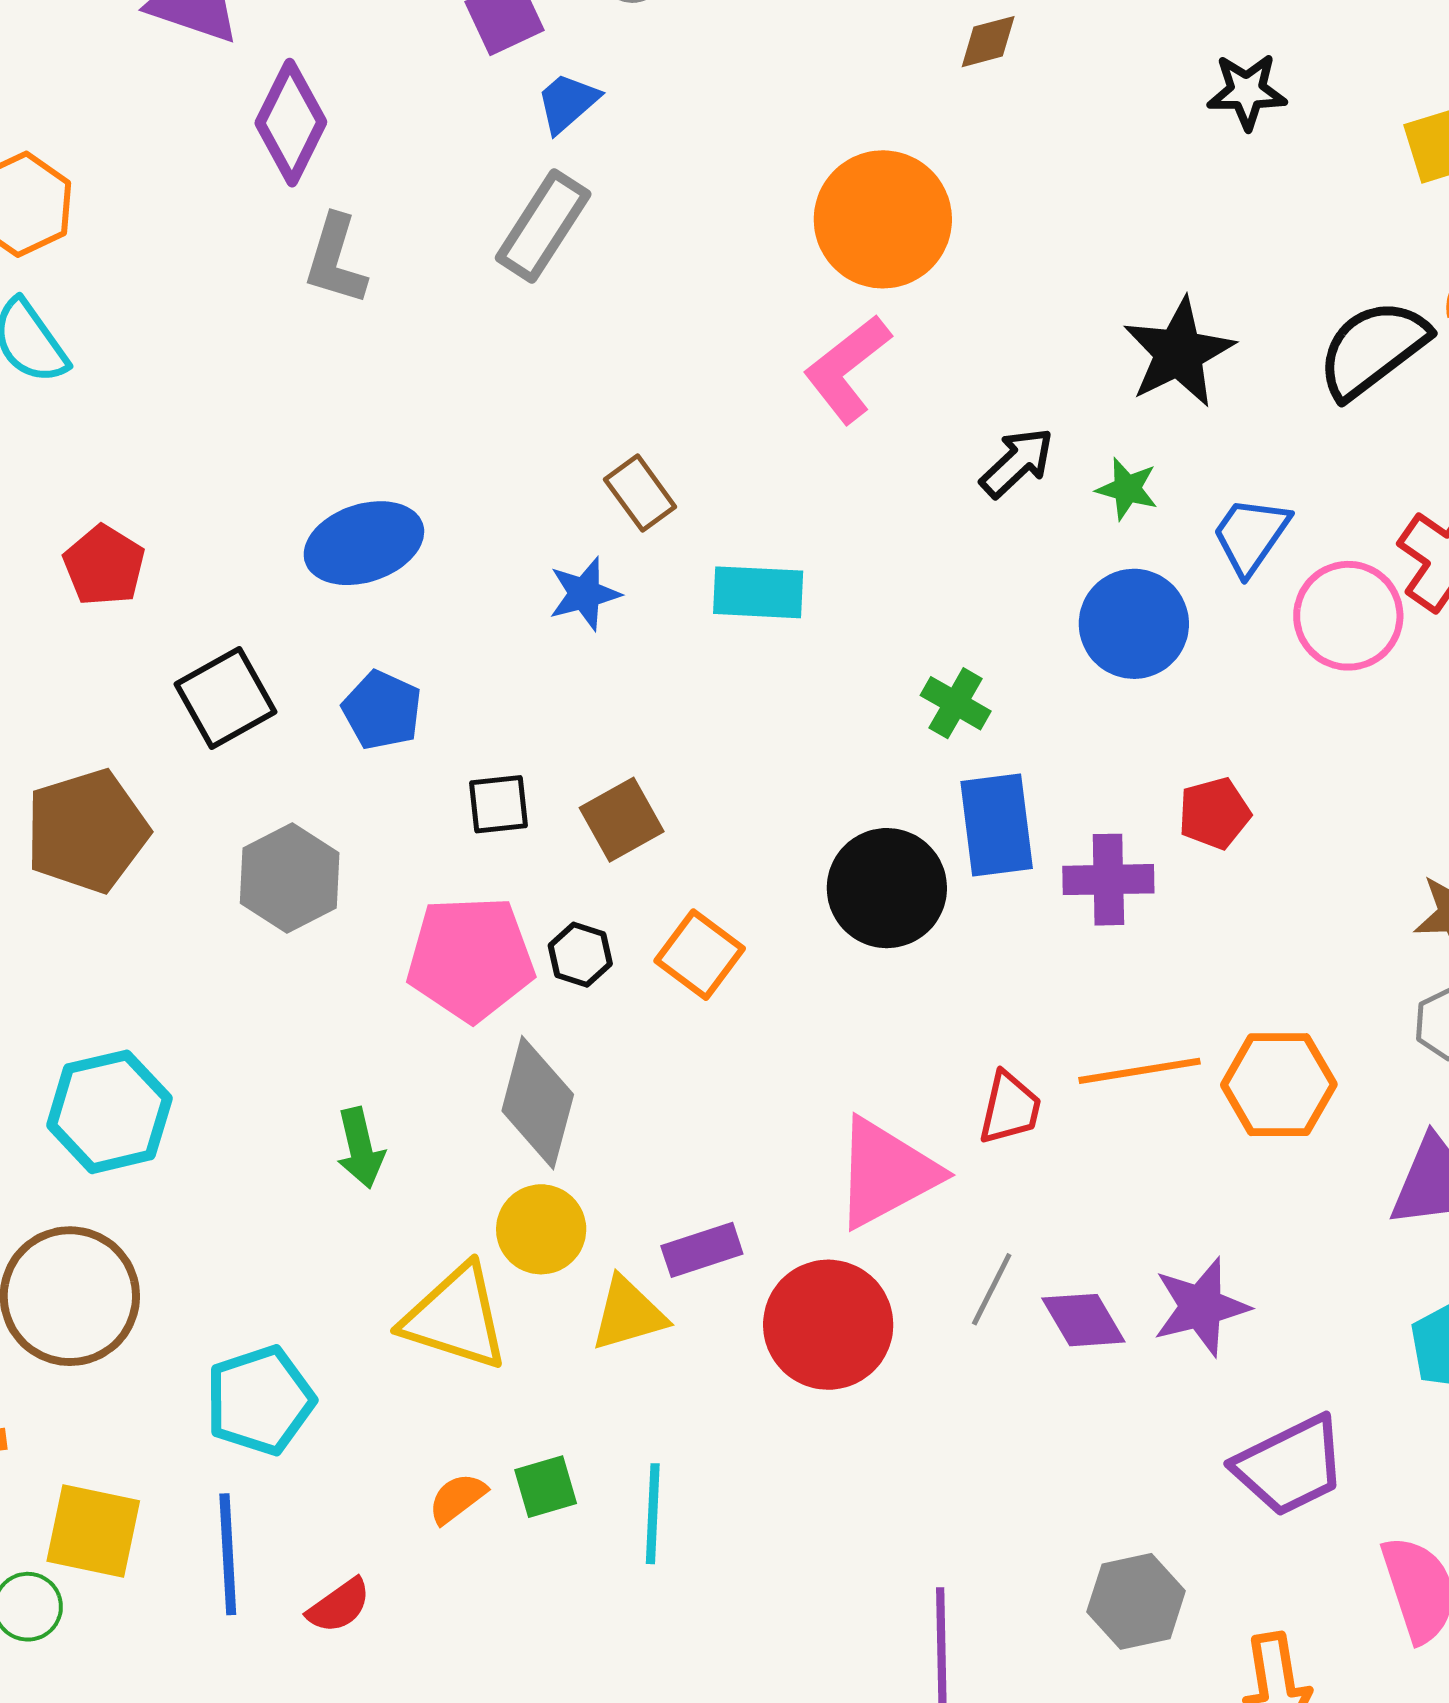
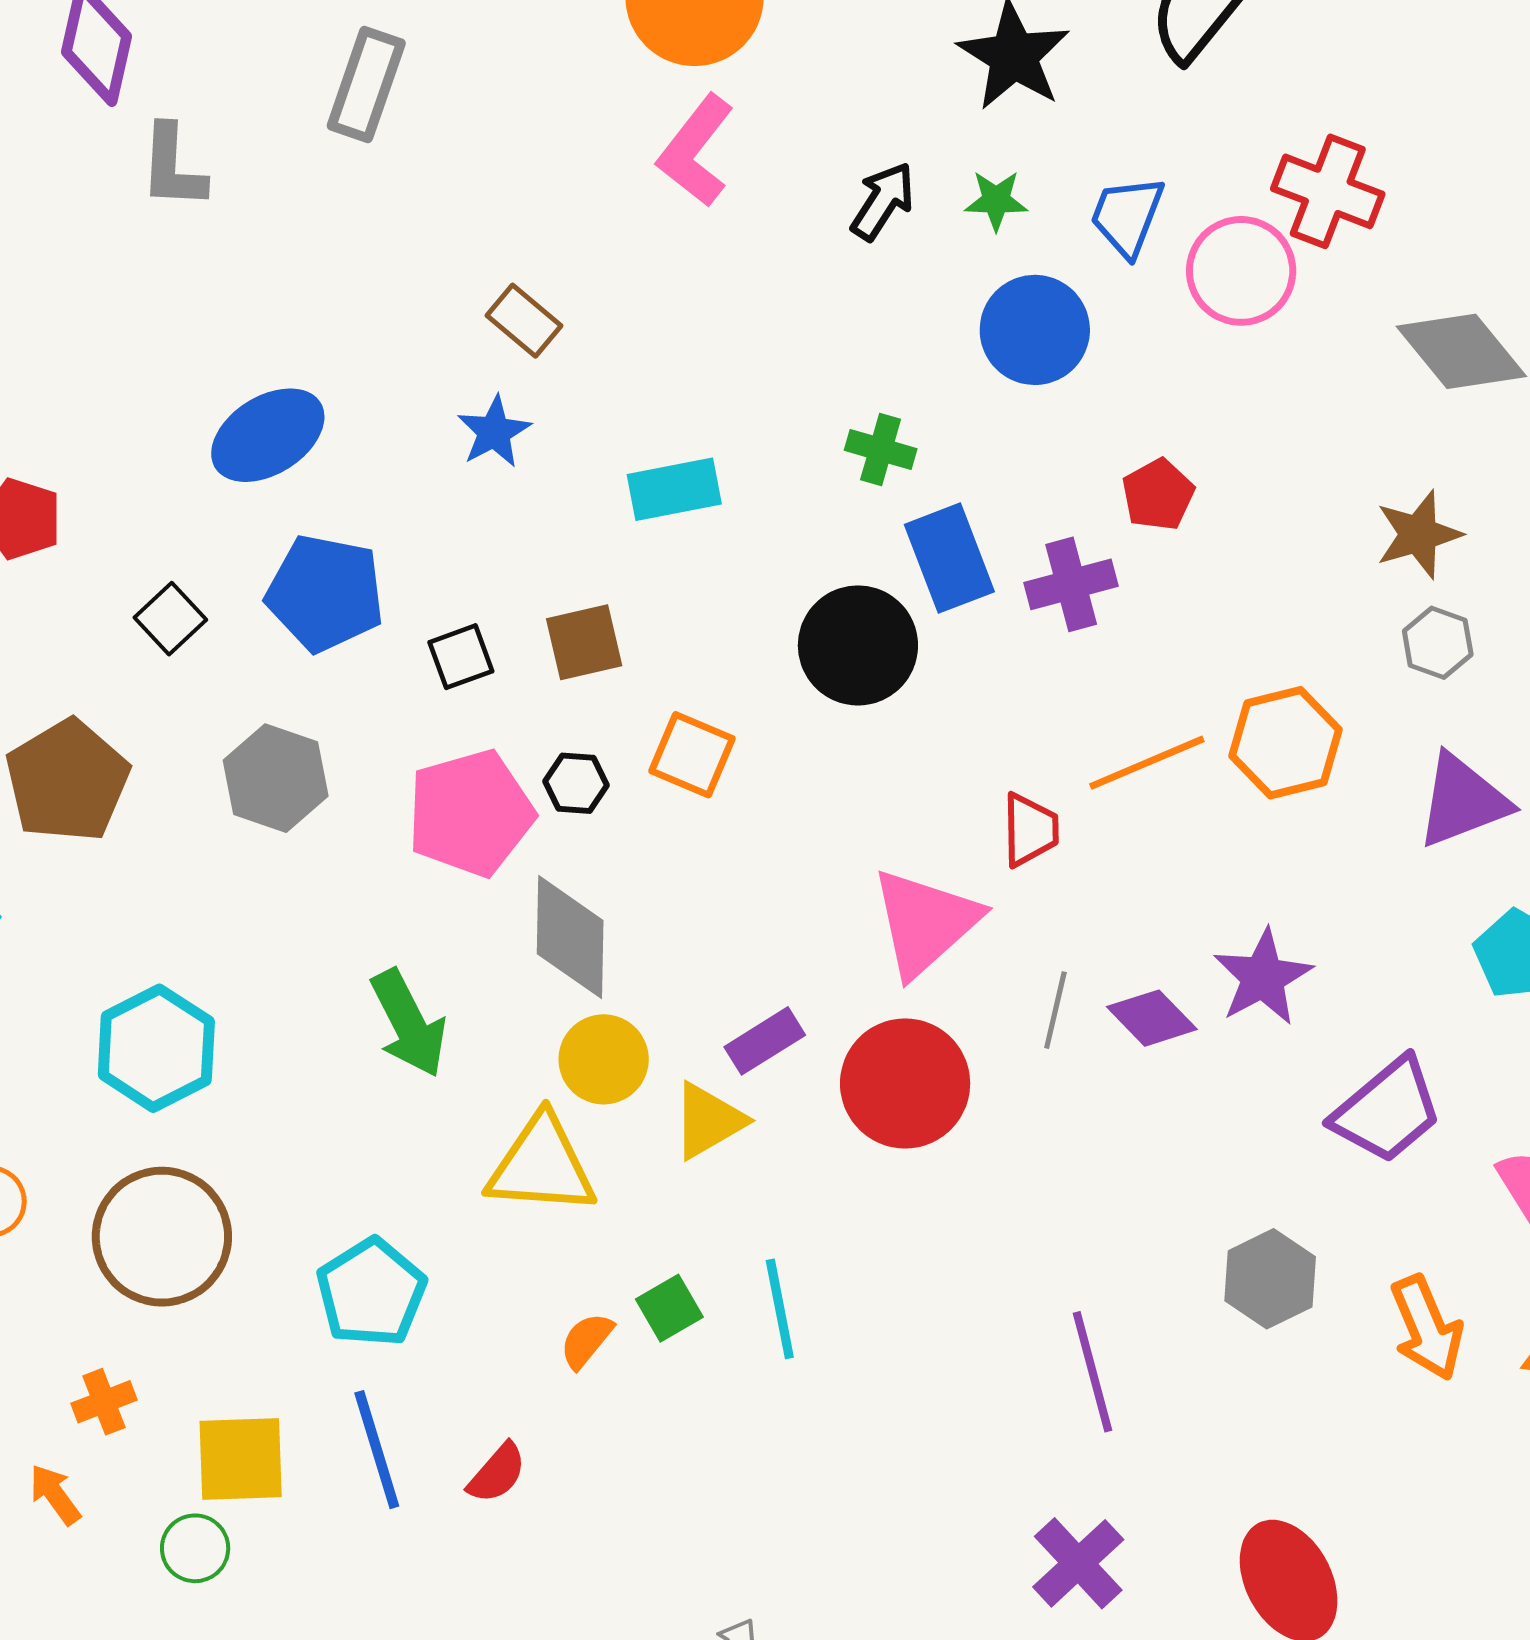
cyan rectangle: (758, 592) -> (674, 489), moved
black square: (225, 698) -> (170, 619), size x0.7
blue pentagon: (382, 710) -> (325, 593), size x1.5
brown square: (622, 820) -> (584, 642), turned 30
green arrow: (360, 1148) -> (409, 1023), size x1.4

